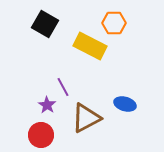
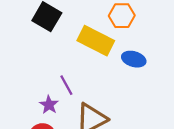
blue ellipse: (125, 104) -> (134, 59), moved

